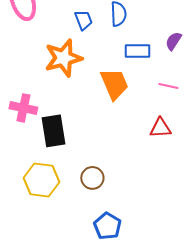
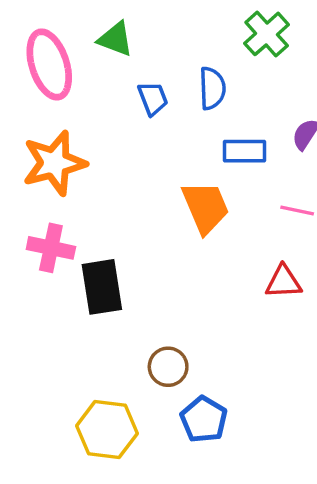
orange star: (63, 58) -> (54, 163), moved
yellow hexagon: (41, 180) -> (107, 430), moved
blue pentagon: (107, 226) -> (204, 419), moved

